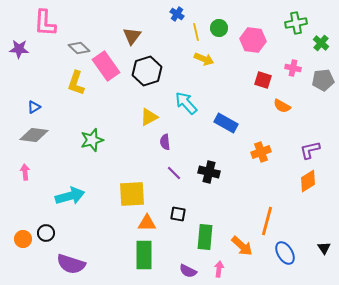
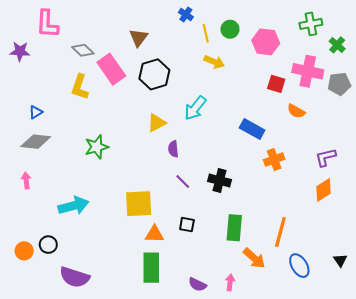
pink cross: (293, 68) -> (308, 71), size x1.8
cyan arrow: (186, 103) -> (195, 108), turned -100
blue rectangle: (226, 123) -> (252, 129), moved
green rectangle: (205, 237) -> (234, 228), moved

